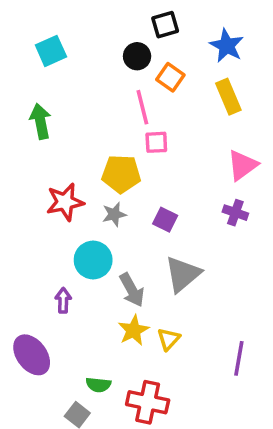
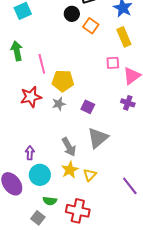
pink line: (142, 107) -> (42, 64), moved
pink square: (156, 142) -> (113, 63), moved
cyan circle: (93, 260) -> (40, 175), moved
purple line: (239, 358) -> (130, 186), turned -48

